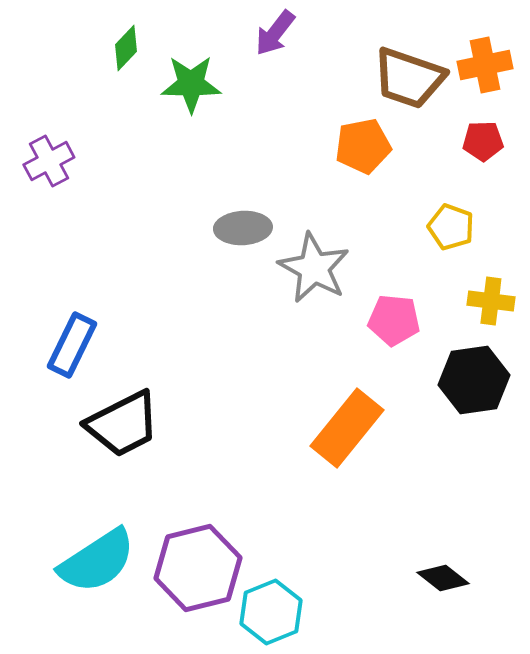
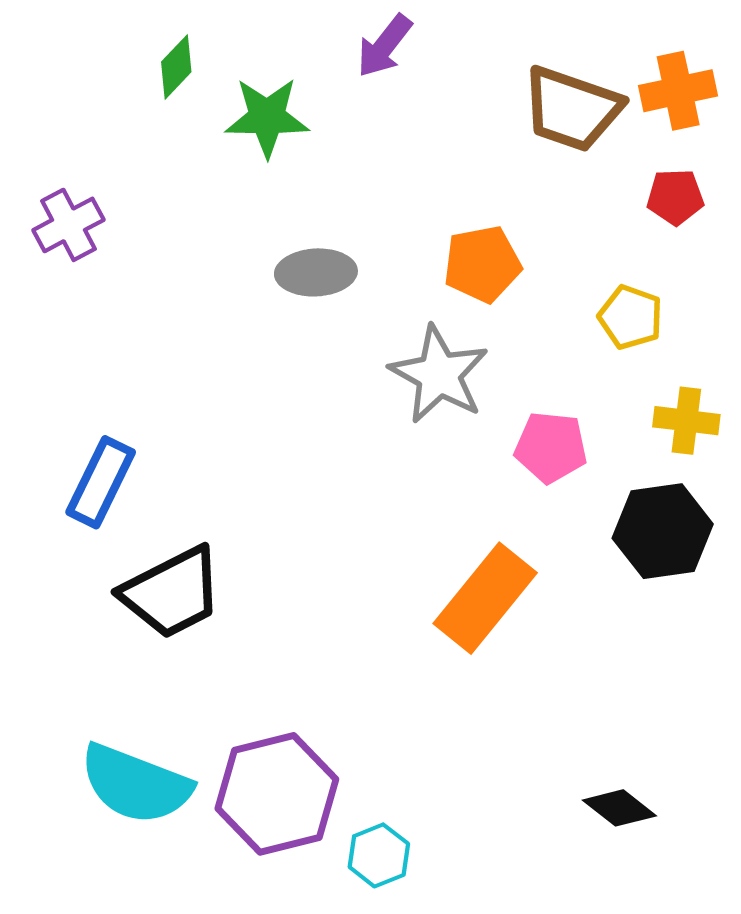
orange pentagon: (363, 146) -> (482, 264), moved
gray ellipse: (243, 228) -> (316, 272), moved
cyan semicircle: (97, 561) -> (136, 784), turned 54
cyan hexagon: (271, 612) -> (379, 855), size x0.7

